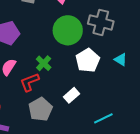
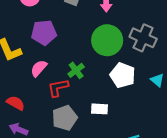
white pentagon: (88, 60) -> (123, 75), turned -30
white rectangle: (71, 95) -> (100, 109), turned 35

